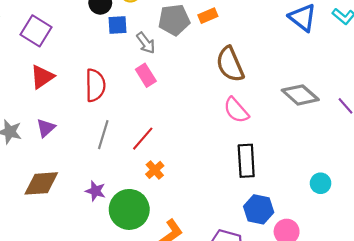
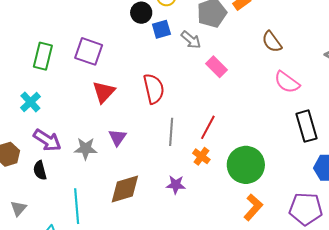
brown semicircle: (230, 64) -> (272, 42), size x0.7
pink rectangle: (146, 75) -> (216, 67), moved
orange cross: (155, 170) -> (201, 156), moved
green circle: (129, 209) -> (246, 165), moved

